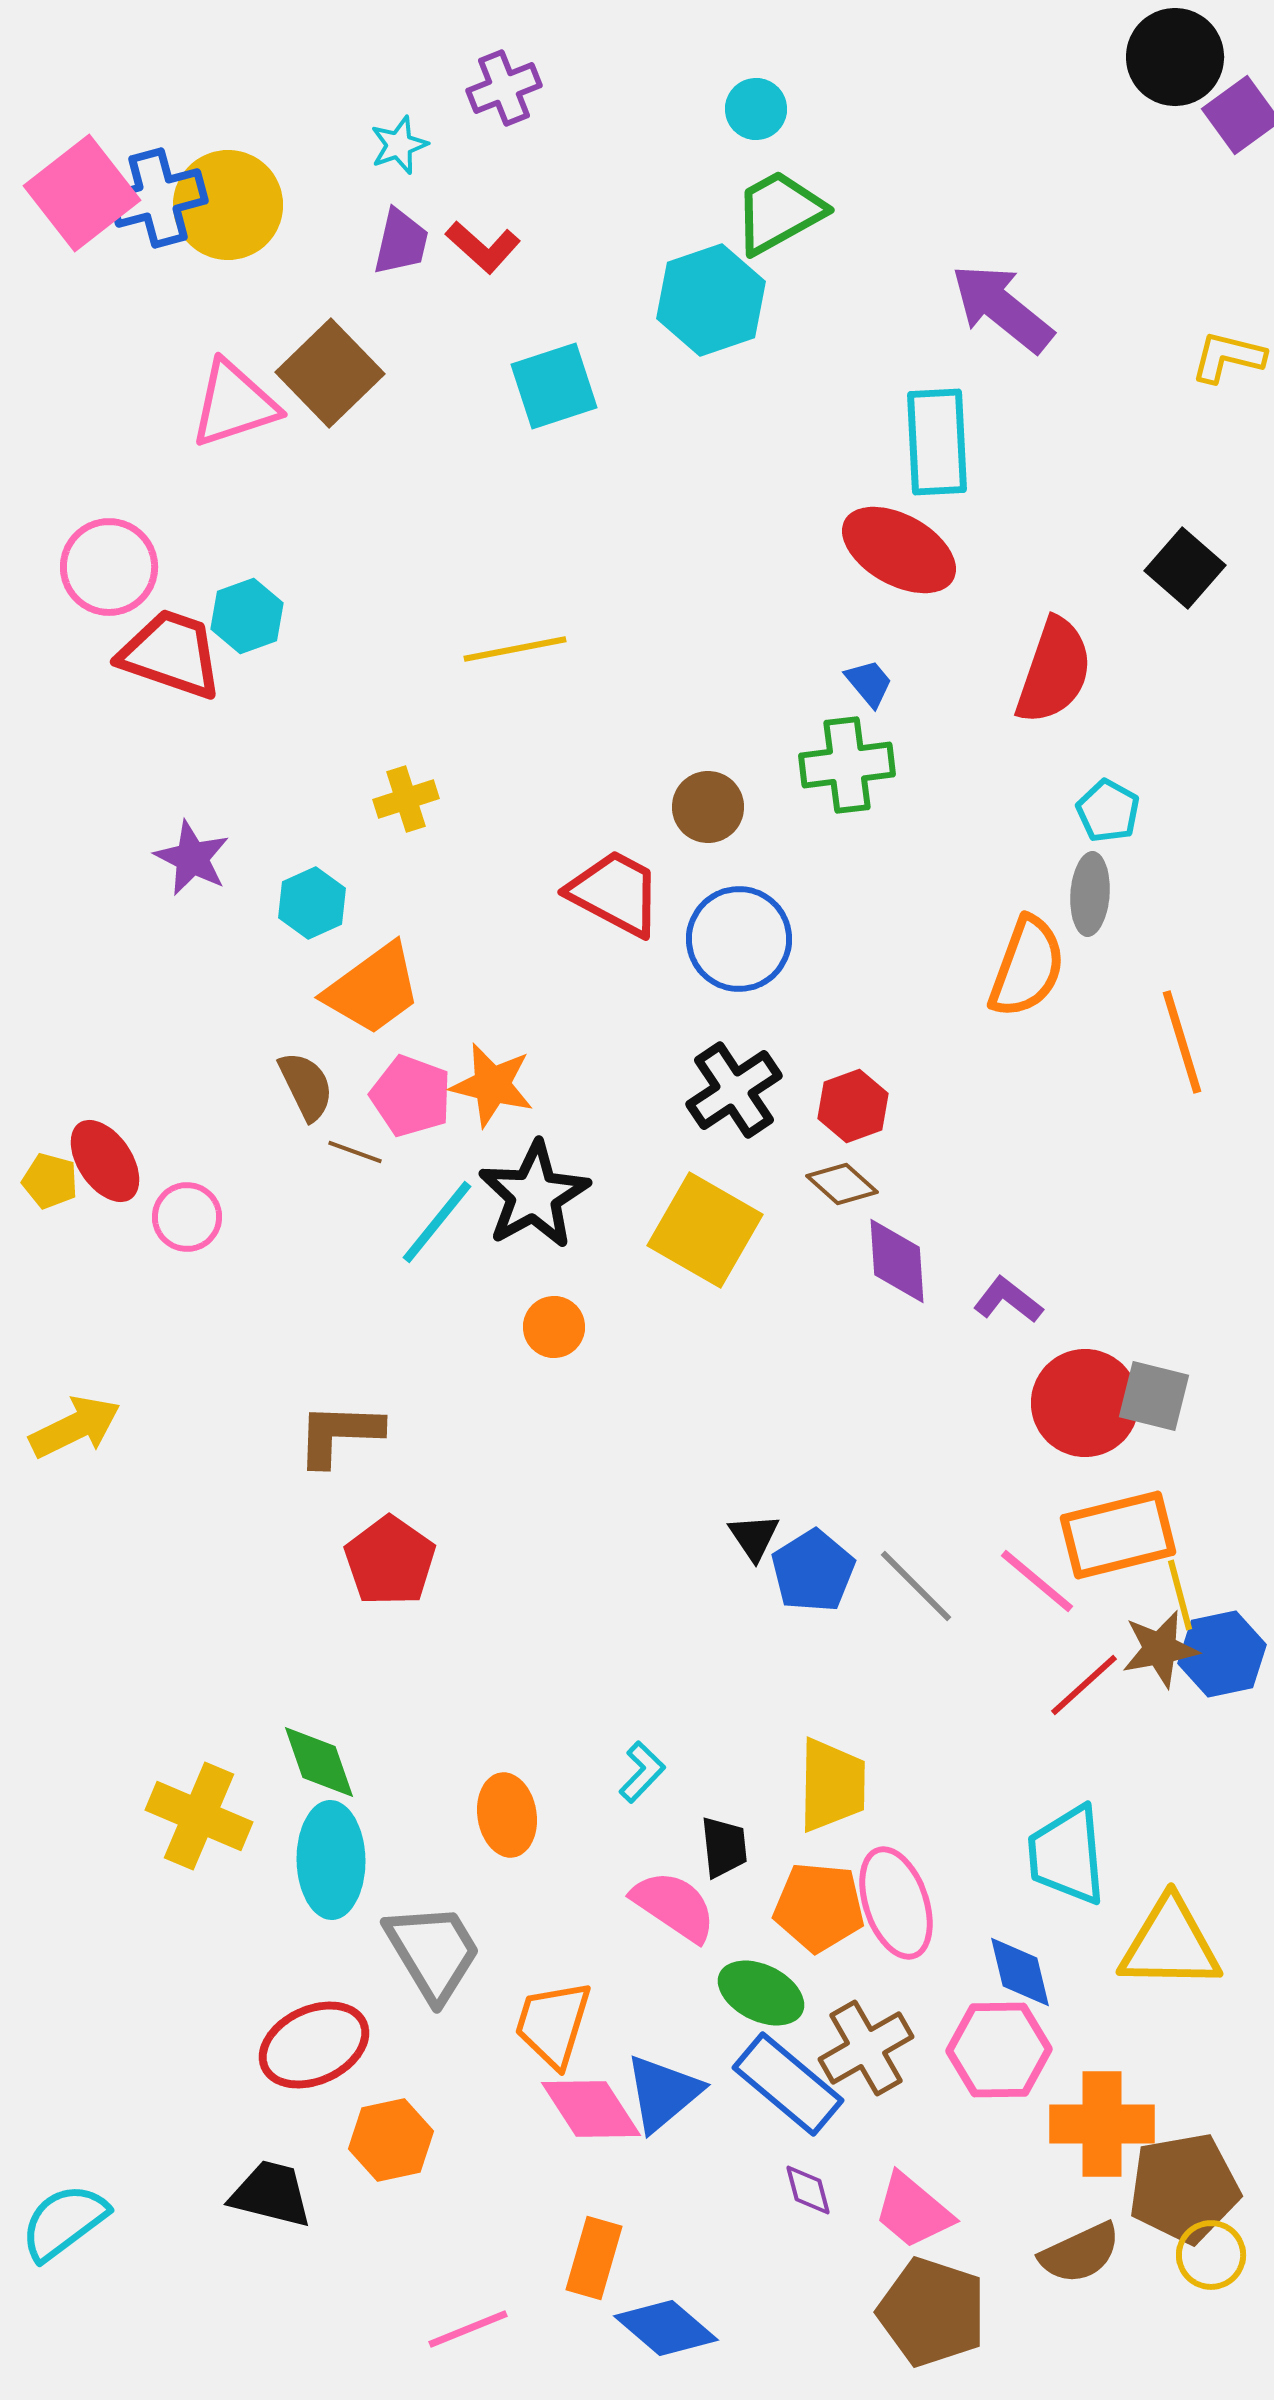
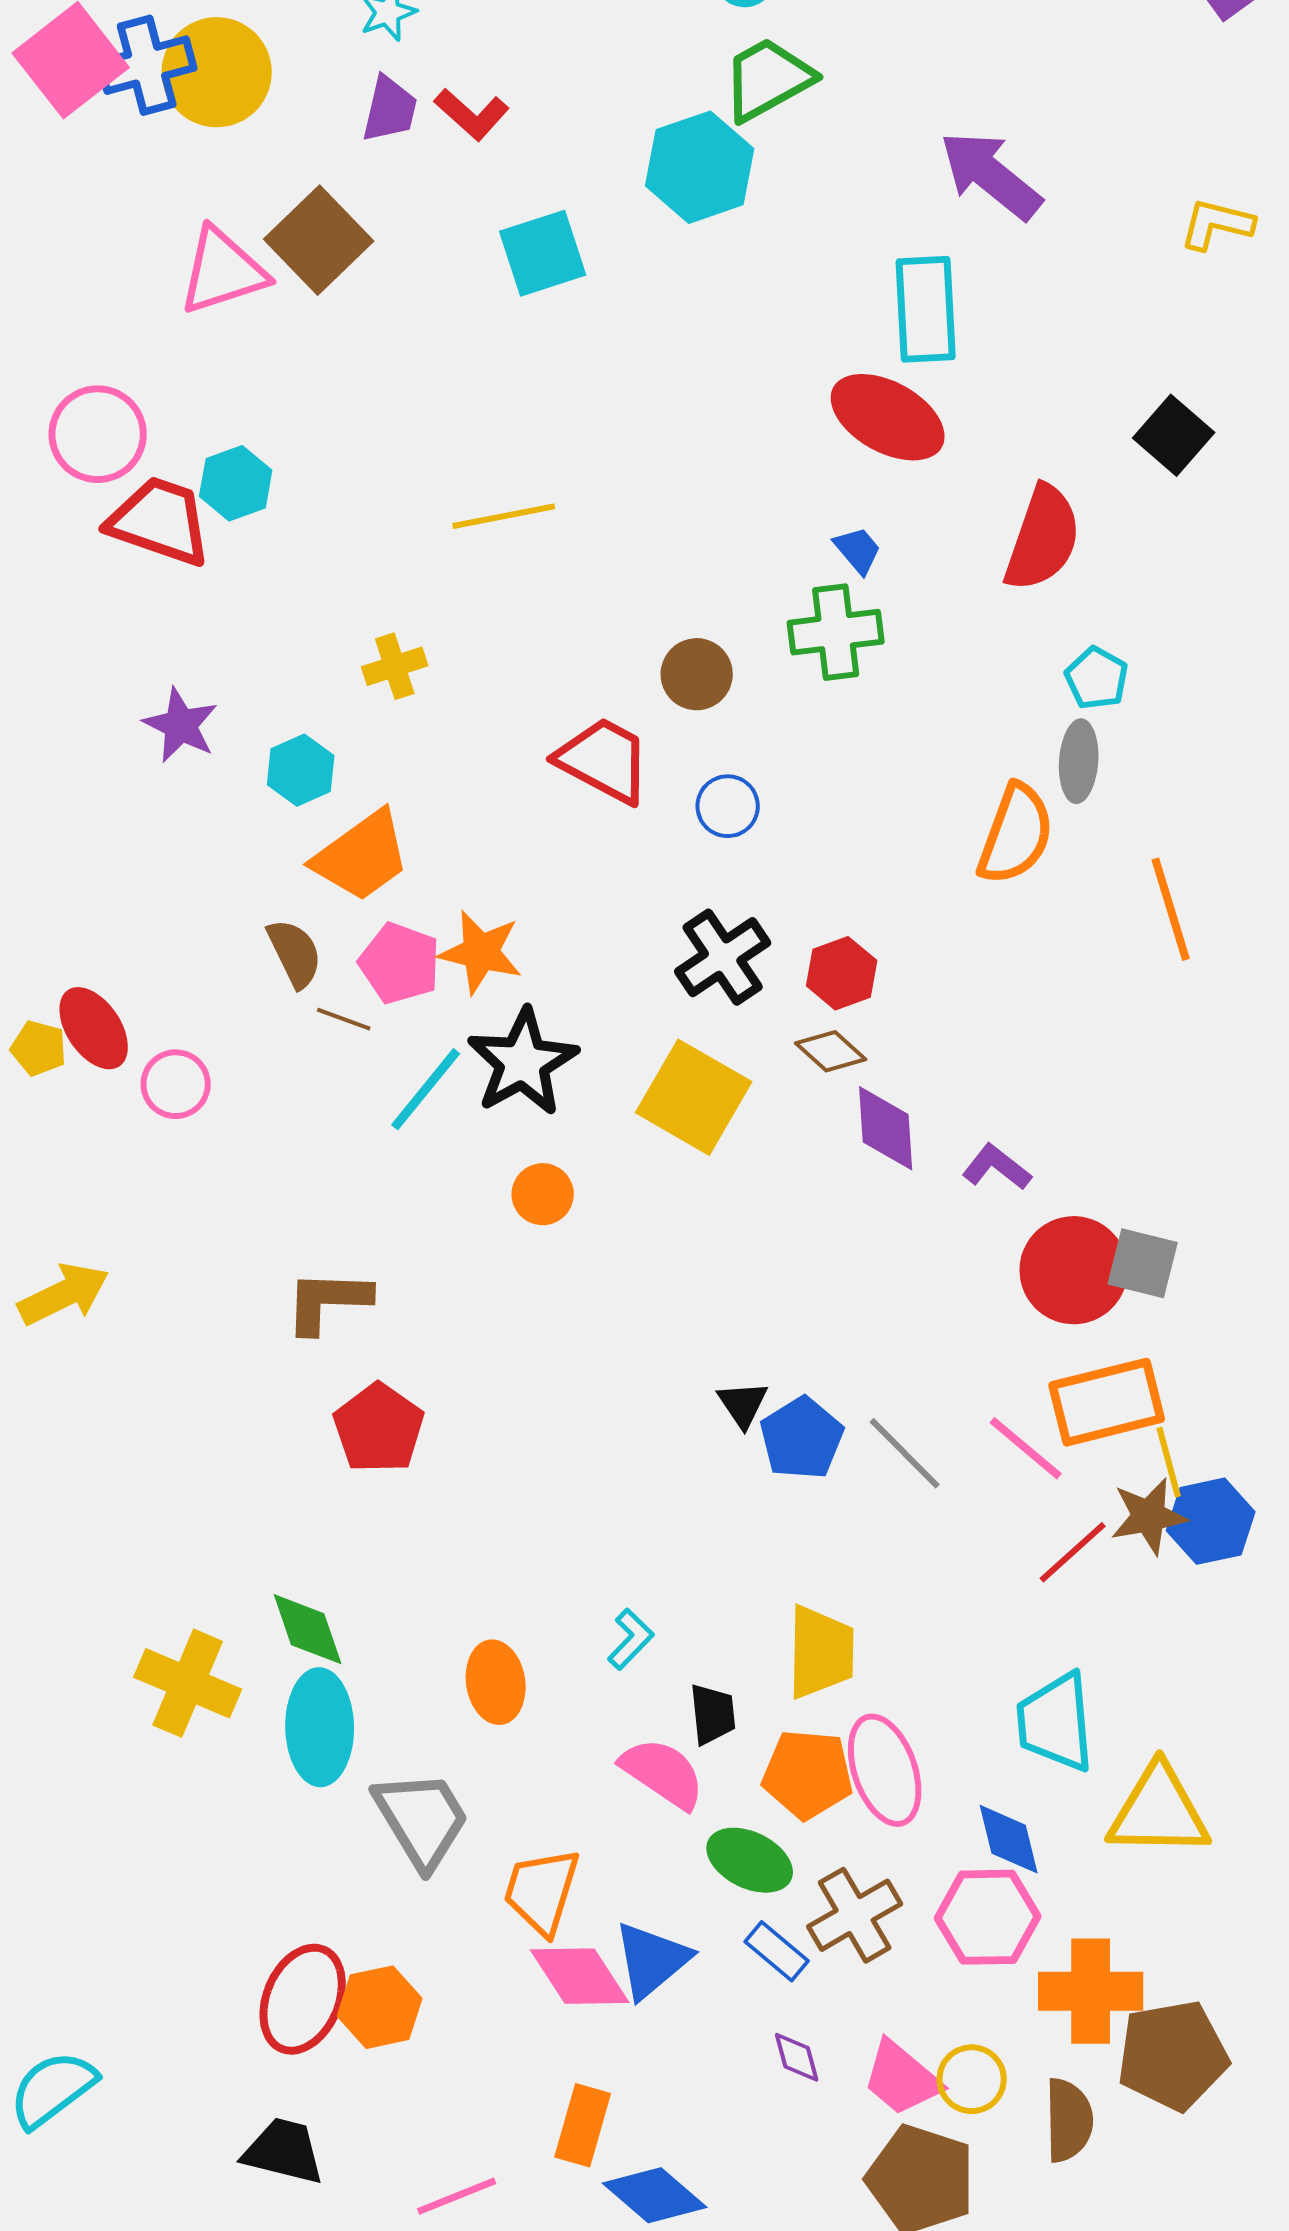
blue circle: (739, 939) -> (728, 806), size x0.6
red ellipse: (314, 2045) -> (303, 1999), moved, turned -42
blue rectangle: (788, 2084) -> (777, 1951), size x0.6
black trapezoid: (271, 2194) -> (284, 2151), moved
brown semicircle: (1080, 2253) -> (1069, 2120), turned -66
yellow circle: (1211, 2255) -> (972, 2079), moved

